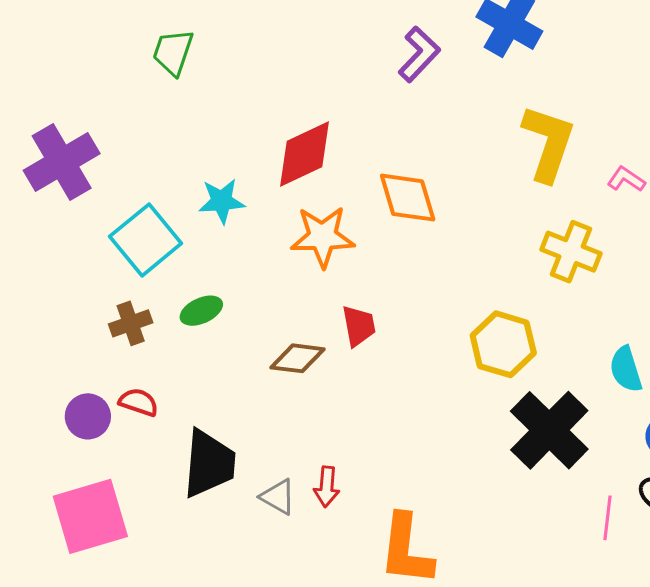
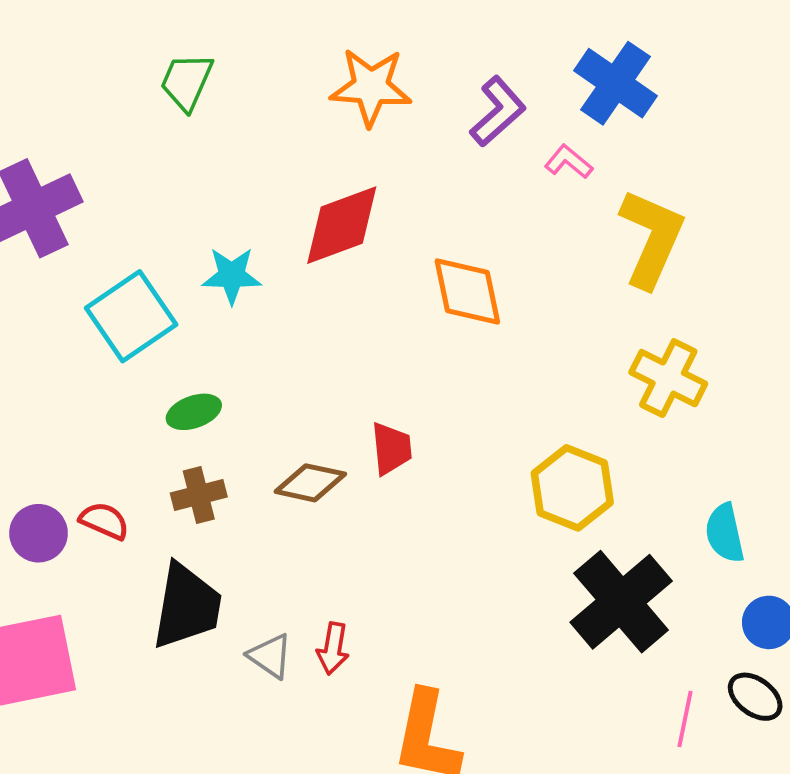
pink L-shape: (626, 179) -> (569, 162), moved
orange star: (323, 237) -> (371, 87), moved
brown cross: (131, 323) -> (199, 495), moved

